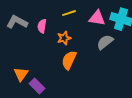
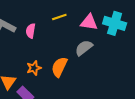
orange star: (64, 38) -> (34, 68), moved
gray semicircle: (105, 42) -> (84, 48), moved

